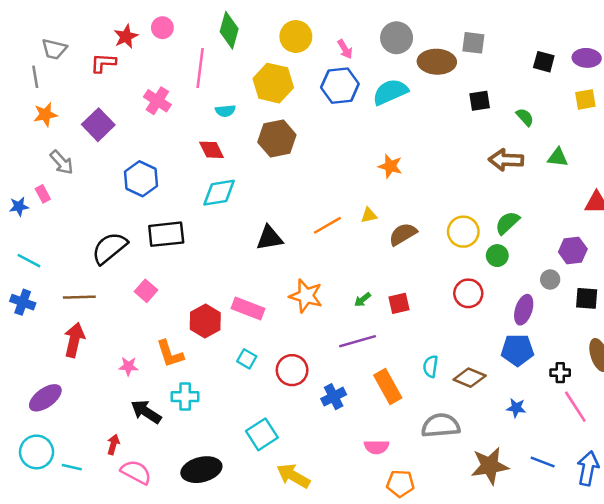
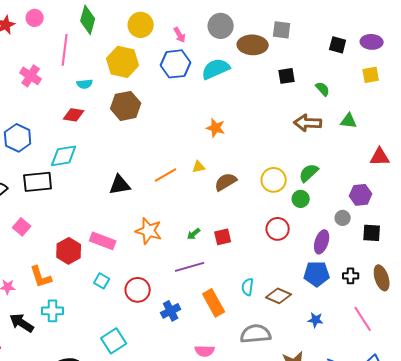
red diamond: (211, 150) -> (74, 115), turned -55
cyan diamond: (219, 193) -> (64, 156), moved
black cross: (560, 373) -> (351, 276), moved

